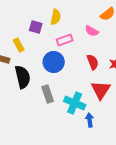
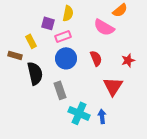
pink semicircle: (92, 31) -> (104, 27), size x1.5
pink rectangle: (65, 40) -> (63, 36), moved
red semicircle: (93, 62) -> (96, 58), moved
cyan cross: (75, 103) -> (79, 113), moved

